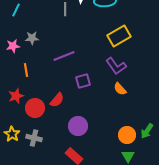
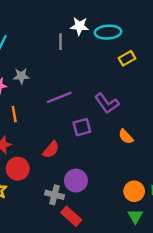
yellow rectangle: (119, 36) -> (127, 58), moved, size x0.6
purple L-shape: (116, 66) -> (107, 103), moved
red circle: (35, 108) -> (18, 169), moved
gray cross: (34, 138) -> (55, 195), moved

